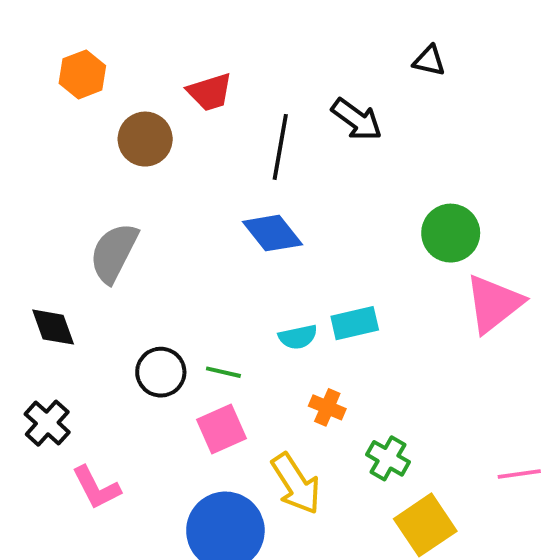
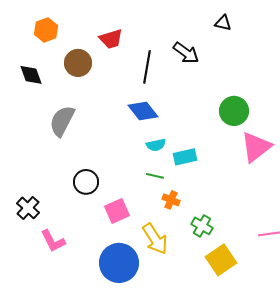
black diamond: (53, 327) -> (31, 75), moved
cyan semicircle: (298, 337) -> (156, 145), moved
green line: (223, 372) -> (155, 176), moved

